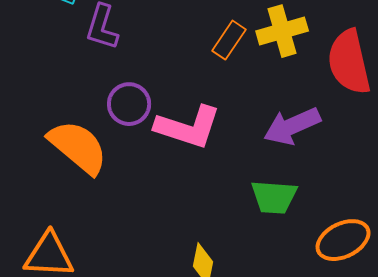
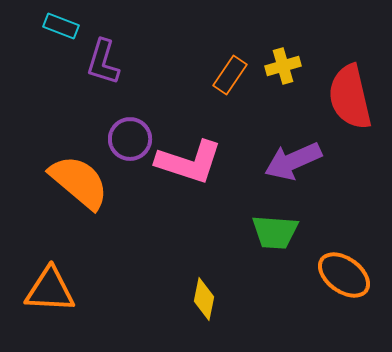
yellow cross: (282, 31) -> (283, 66), size x0.7
orange ellipse: (343, 240) -> (344, 275), turned 62

